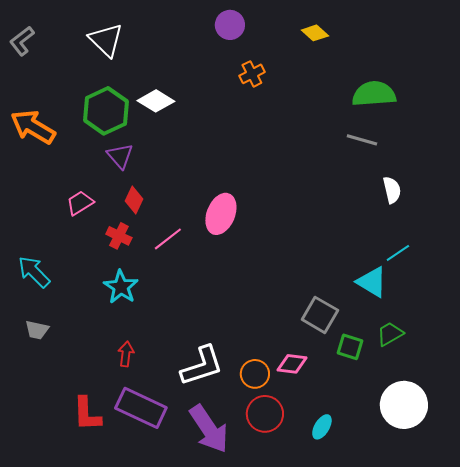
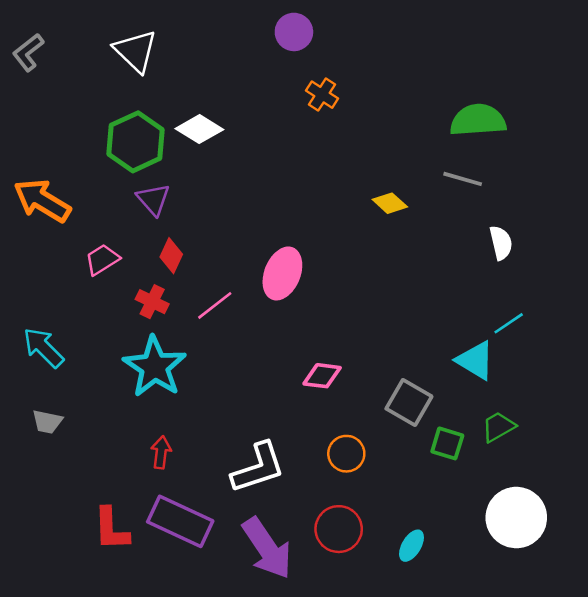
yellow diamond: (315, 33) -> (390, 203), moved
orange cross: (252, 74) -> (322, 95), turned -30
orange arrow: (33, 127) -> (42, 201), moved
cyan star: (121, 287) -> (155, 367), size x1.4
pink diamond: (292, 364) -> (322, 376), moved
orange circle: (255, 374) -> (346, 454), moved

